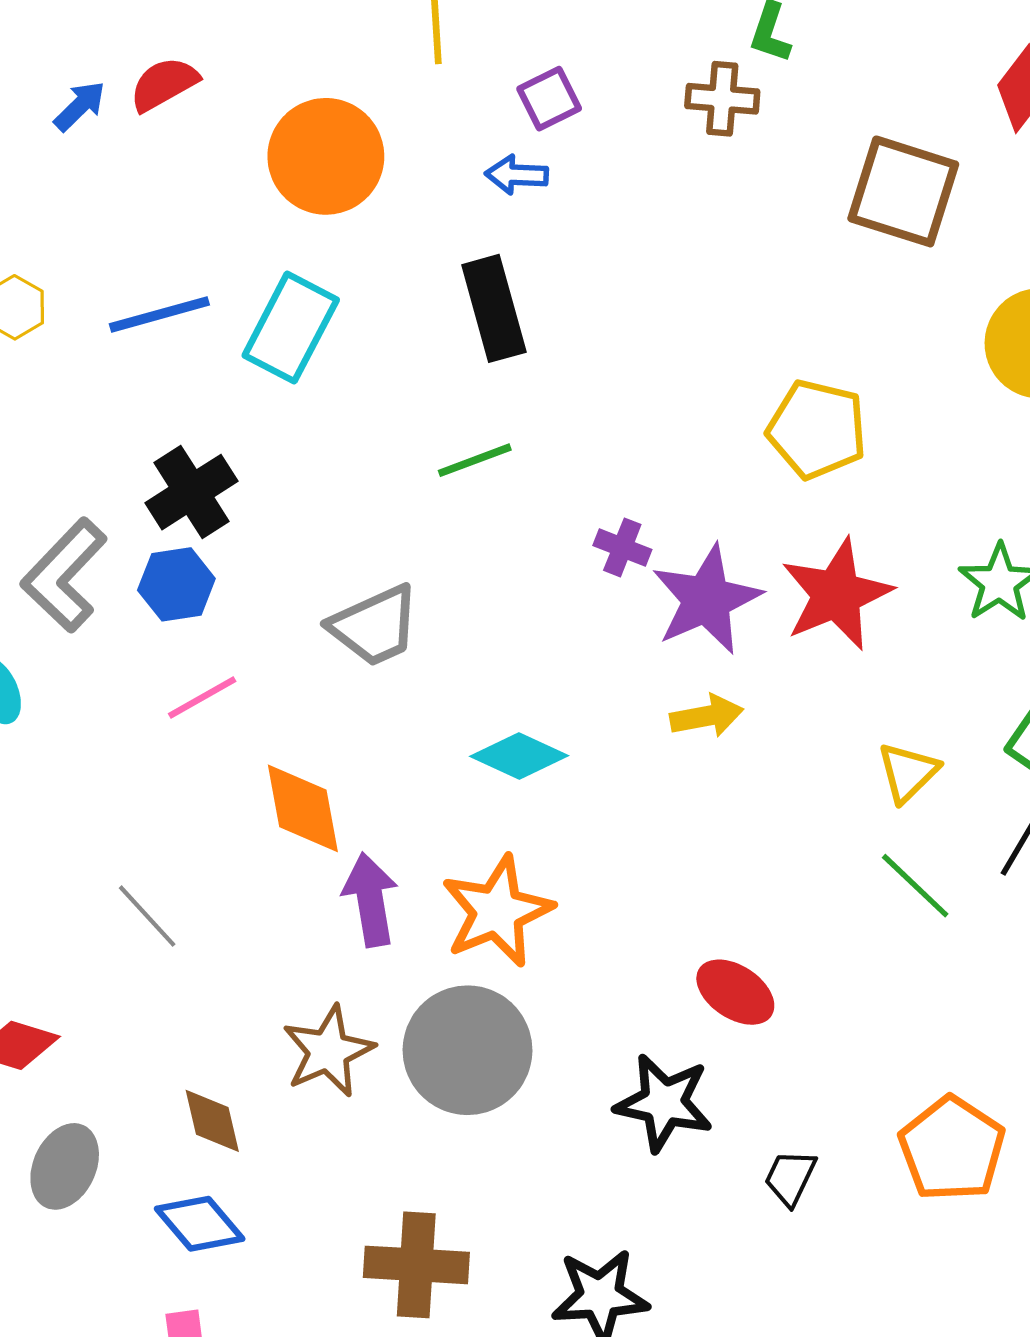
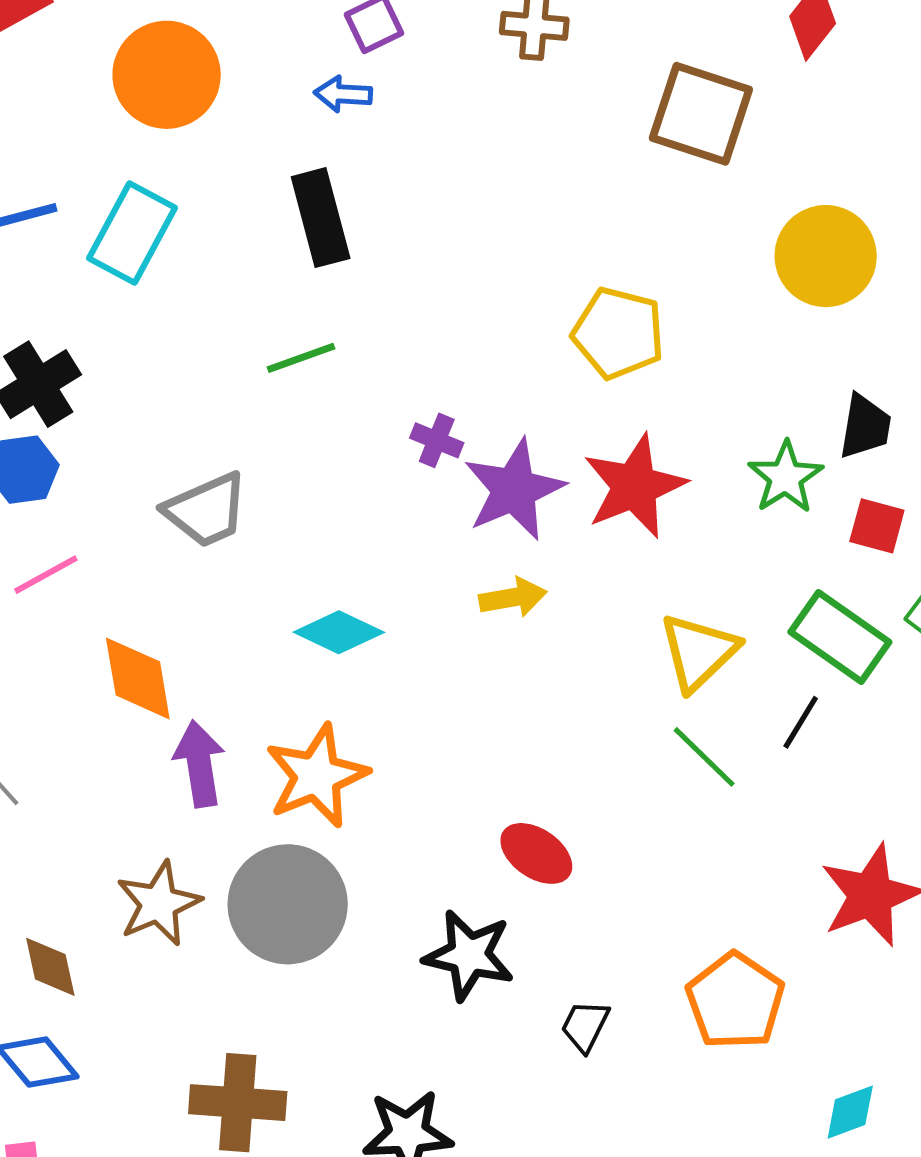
yellow triangle: (908, 772) -> (699, 652), size x1.4

